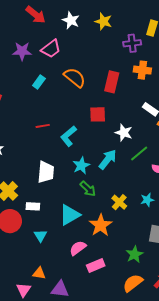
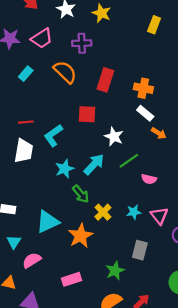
purple cross: (132, 43) -> (82, 43), moved
orange cross: (142, 70) -> (143, 88), moved
white trapezoid: (46, 172) -> (24, 151), moved
green arrow: (88, 189) -> (81, 194), moved
pink semicircle: (78, 248) -> (32, 260), moved

